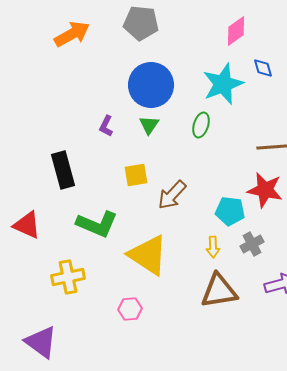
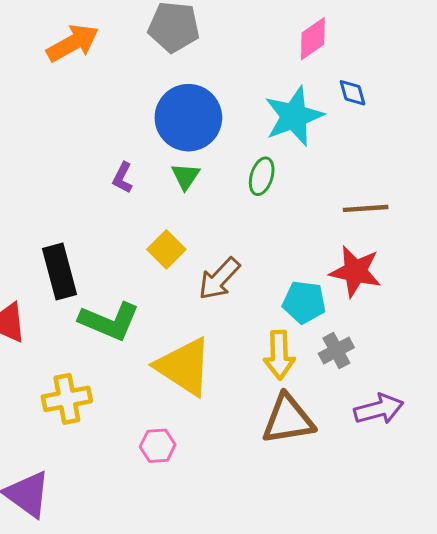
black rectangle: (63, 170) -> (60, 271), moved
yellow square: (136, 175) -> (166, 249), turned -35
yellow arrow: (213, 247) -> (279, 355), size x1.5

